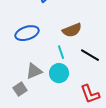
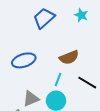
cyan line: (61, 52) -> (58, 80), turned 40

